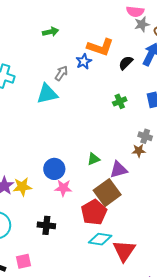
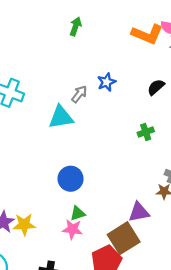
green arrow: (51, 32) -> (76, 26), moved, turned -63
orange L-shape: (100, 47) -> (147, 34), moved
green triangle: (94, 159) -> (78, 213), moved
blue circle: (54, 169) -> (71, 179), moved

